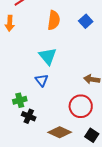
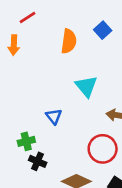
blue square: (86, 21) -> (103, 30), moved
cyan triangle: (48, 56) -> (86, 86), moved

